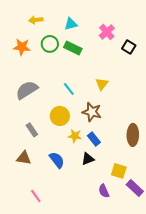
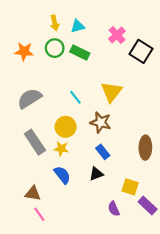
yellow arrow: (36, 20) -> (55, 23), moved, turned -96
black square: (129, 47) -> (141, 51), size x1.5
yellow triangle: (102, 84) -> (111, 92), size x1.5
gray rectangle: (32, 130) -> (35, 142), size x1.6
yellow star: (75, 136) -> (61, 149), moved
brown triangle: (24, 158) -> (33, 193), moved

